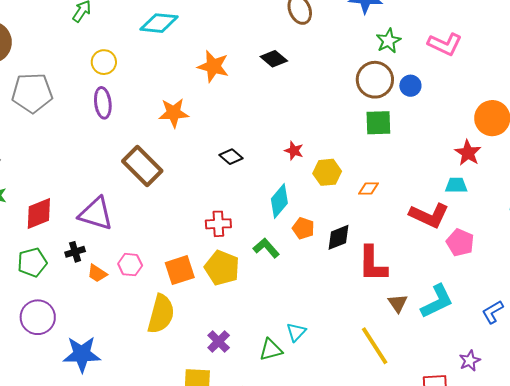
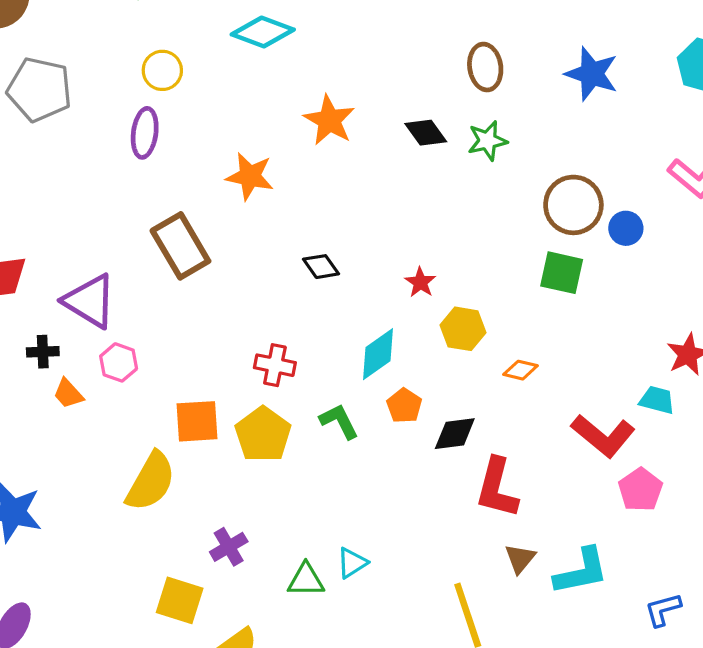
green star: (388, 41) -> (487, 141), moved
pink hexagon: (130, 265) -> (119, 362), moved

